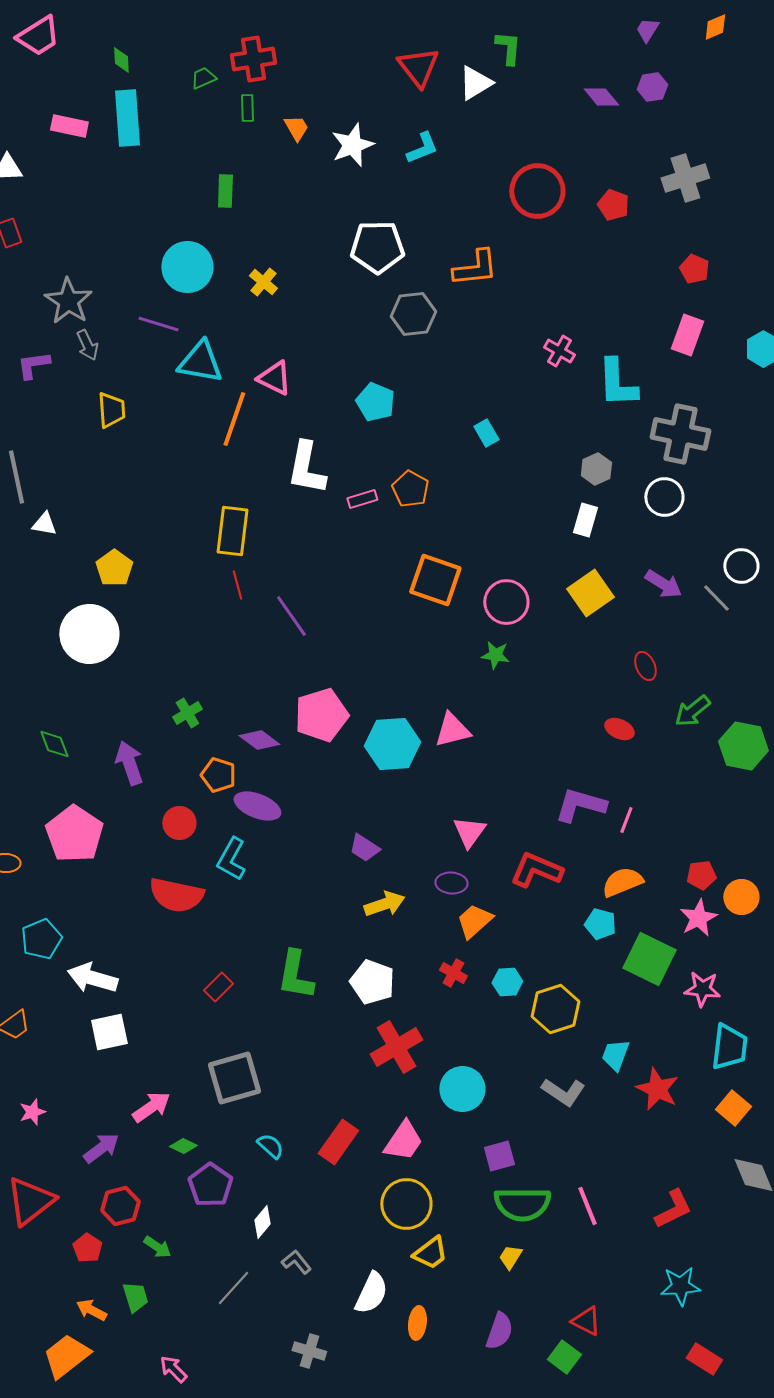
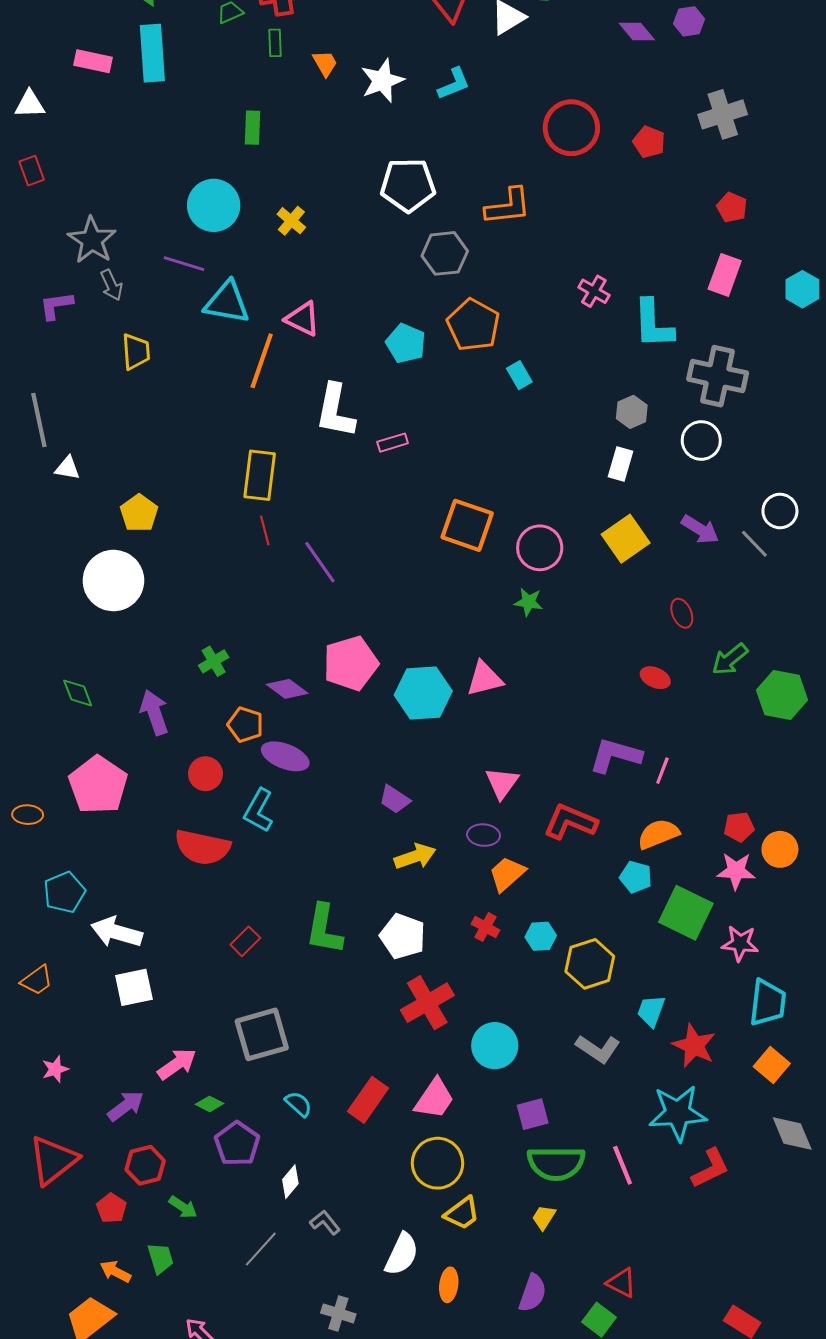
orange pentagon: (410, 489) -> (473, 325), moved, size x1.4
pink star: (698, 918) -> (736, 871), turned 30
cyan star: (680, 1286) -> (678, 1113), moved, size x1.4

